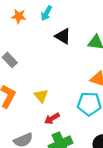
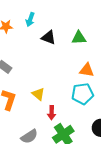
red arrow: (52, 118) -> (52, 113), turned -48

